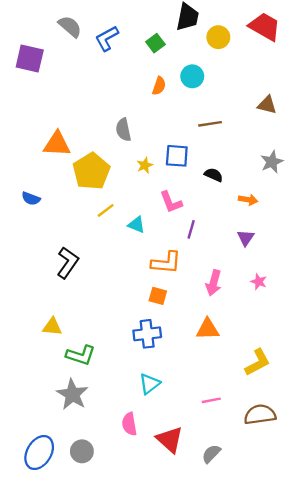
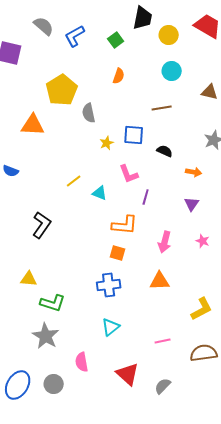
cyan circle: (192, 76) -> (172, 71), moved
yellow pentagon: (91, 171) -> (62, 90), moved
pink semicircle: (129, 424) -> (82, 362), moved

